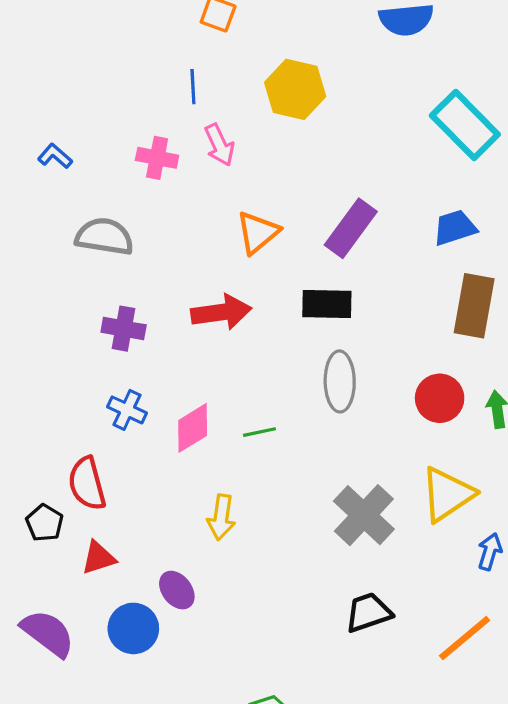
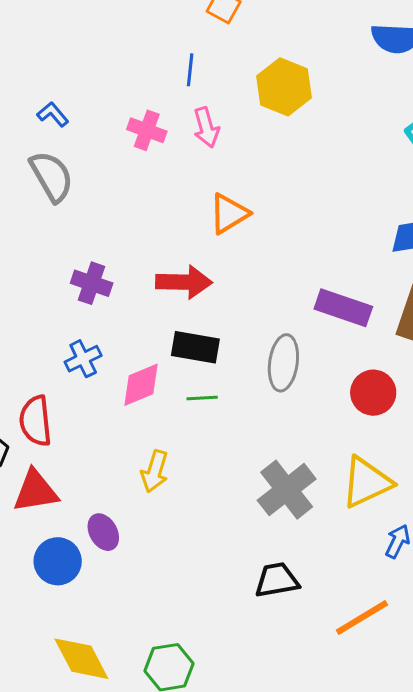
purple rectangle: (351, 228) -> (343, 308), moved, turned 64
gray semicircle: (104, 237) -> (51, 176), moved, turned 42
black rectangle: (327, 304) -> (195, 347), moved
blue cross: (127, 410) -> (83, 359), turned 30
red triangle: (98, 558) -> (36, 491), size x1.4

